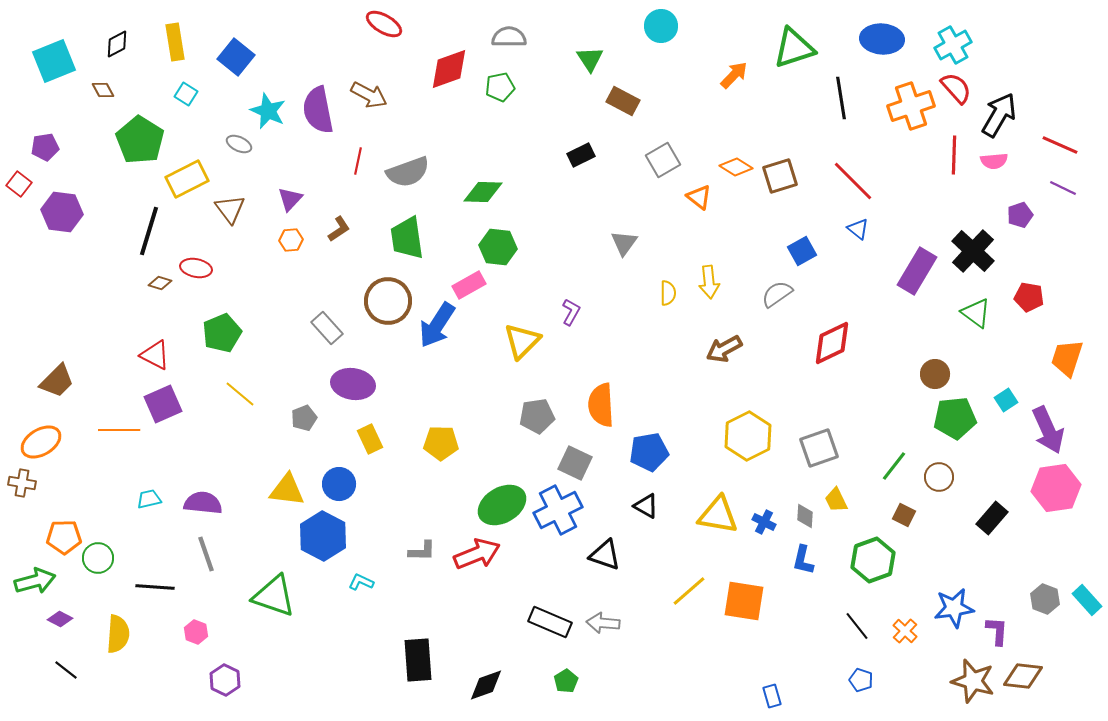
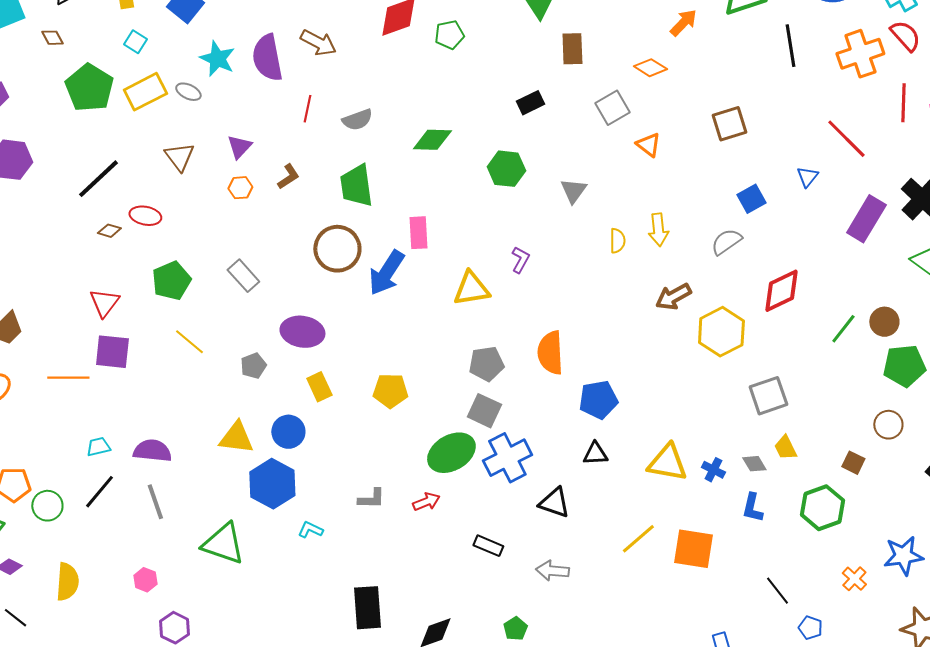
brown rectangle: (623, 101) -> (572, 49), turned 60
orange diamond: (736, 167) -> (650, 68), moved
gray semicircle: (408, 172) -> (357, 120), size x0.7
yellow rectangle: (187, 179) -> (145, 92), moved
red line: (853, 181) -> (846, 139), moved
blue triangle: (858, 229) -> (807, 177), turned 30
black line: (149, 231) -> (98, 179), turned 30
green hexagon: (498, 247) -> (506, 169), moved
pink rectangle: (469, 285) -> (418, 233), turned -64
gray rectangle: (327, 328) -> (243, 276), moved
yellow triangle: (522, 341) -> (471, 289), turned 36
red triangle: (155, 355) -> (104, 303), turned 40
purple square: (163, 404) -> (112, 352), turned 30
yellow hexagon: (748, 436) -> (721, 332), moved
gray square: (575, 463) -> (484, 411), moved
green line: (894, 466) -> (843, 329), moved
black triangle: (646, 506) -> (595, 454), turned -32
gray diamond: (805, 516) -> (754, 464), turned -35
red arrow: (477, 554) -> (426, 502), size x0.6
black line: (155, 587) -> (99, 492), moved, turned -54
black rectangle: (550, 622) -> (488, 546), moved, size x0.7
black line: (857, 626) -> (777, 591), moved

